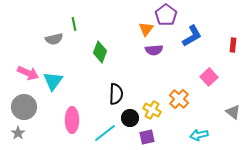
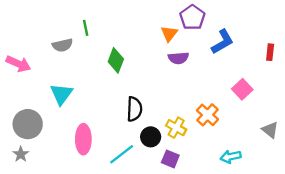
pink arrow: (28, 73) -> (18, 64), moved
purple square: (147, 137) -> (170, 159), turned 35

